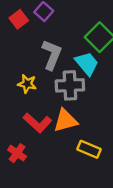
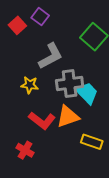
gray L-shape: (52, 55) -> (51, 56), turned 44
cyan trapezoid: (87, 63) -> (87, 93), moved

